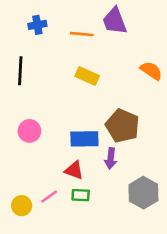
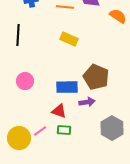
orange semicircle: (151, 71) -> (118, 16), moved
purple arrow: (111, 158) -> (87, 102), turned -105
yellow circle: (22, 206) -> (19, 138), size x1.5

